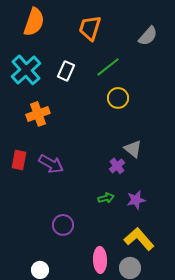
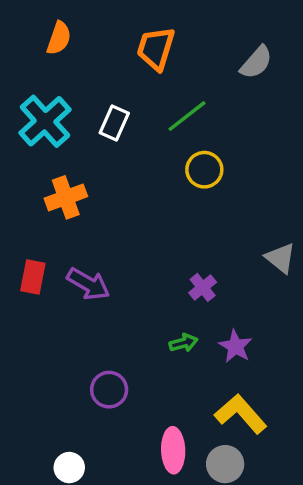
orange semicircle: (34, 22) -> (59, 38), size x0.7
gray triangle: (133, 149) -> (281, 258), moved
purple star: (136, 200) -> (235, 346), turned -30

